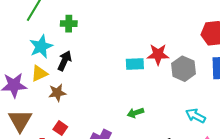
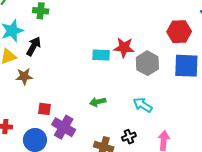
cyan arrow: (196, 116) -> (143, 105), moved
red square: (60, 128) -> (45, 109), moved, turned -32

